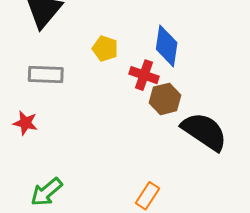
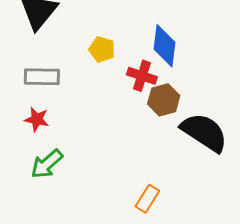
red star: (25, 123) -> (37, 119), moved
green arrow: (46, 192) -> (47, 164), moved

